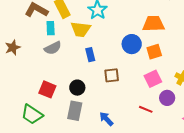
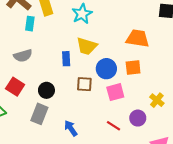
yellow trapezoid: (81, 29) -> (87, 46), moved
blue circle: (132, 44) -> (106, 69), moved
gray semicircle: (53, 48) -> (23, 56), moved
pink square: (153, 79) -> (115, 92), moved

